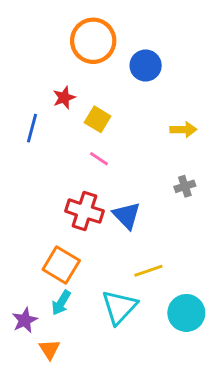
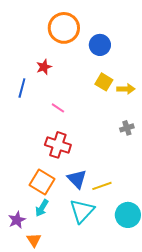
yellow square: (98, 119) -> (104, 82), moved
pink line: (99, 159) -> (58, 108), moved
blue triangle: (127, 215) -> (77, 179), moved

